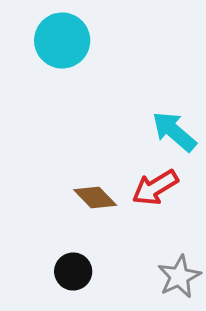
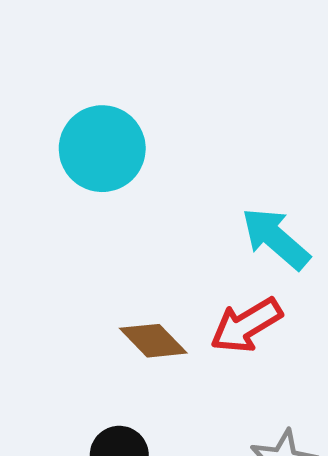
cyan circle: (62, 40) -> (102, 149), moved

